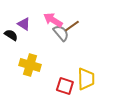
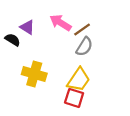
gray semicircle: (61, 33) -> (84, 47), moved, turned 72
yellow trapezoid: (86, 79) -> (79, 80), moved, turned 35

